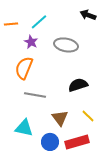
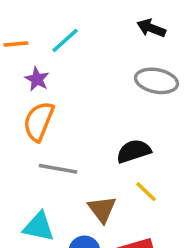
purple star: (31, 42) -> (37, 79), moved
gray ellipse: (66, 45) -> (156, 81), moved
yellow line: (88, 116) -> (146, 192), moved

